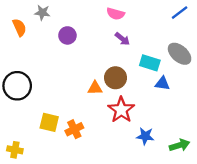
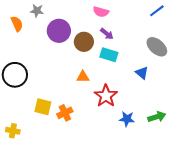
purple circle: (67, 35) -> (59, 31), size x1.5
cyan rectangle: (150, 63) -> (109, 55), moved
brown circle: (116, 78) -> (84, 42), moved
blue triangle: (162, 83) -> (142, 73), turned 32
green arrow: (180, 145) -> (157, 117), moved

